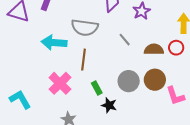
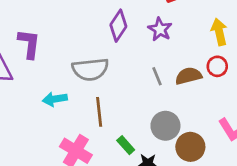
gray line: (125, 40) -> (157, 76), moved, turned 32
cyan arrow: (54, 43) -> (55, 99), size x0.7
brown circle: (155, 80) -> (190, 147), moved

